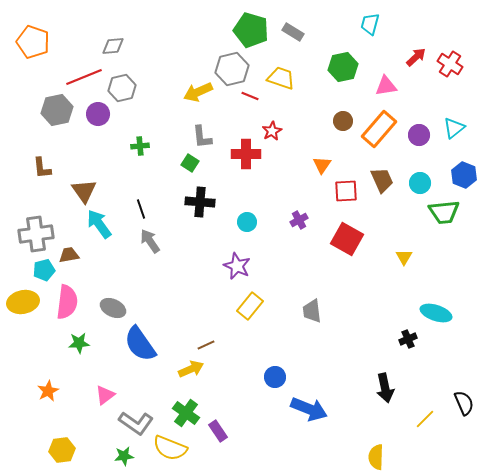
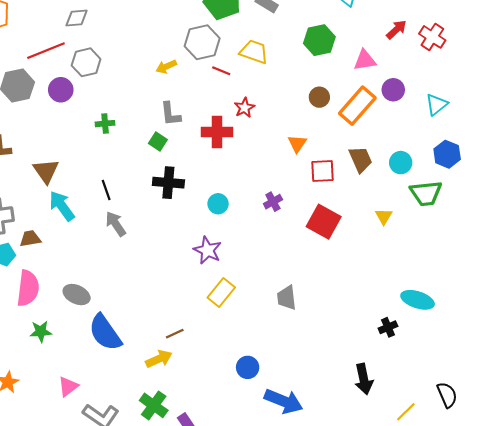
yellow arrow: (198, 92) -> (166, 67), size x0.7
purple circle: (419, 135) -> (393, 90), moved
yellow triangle: (404, 257) -> (384, 216), moved

